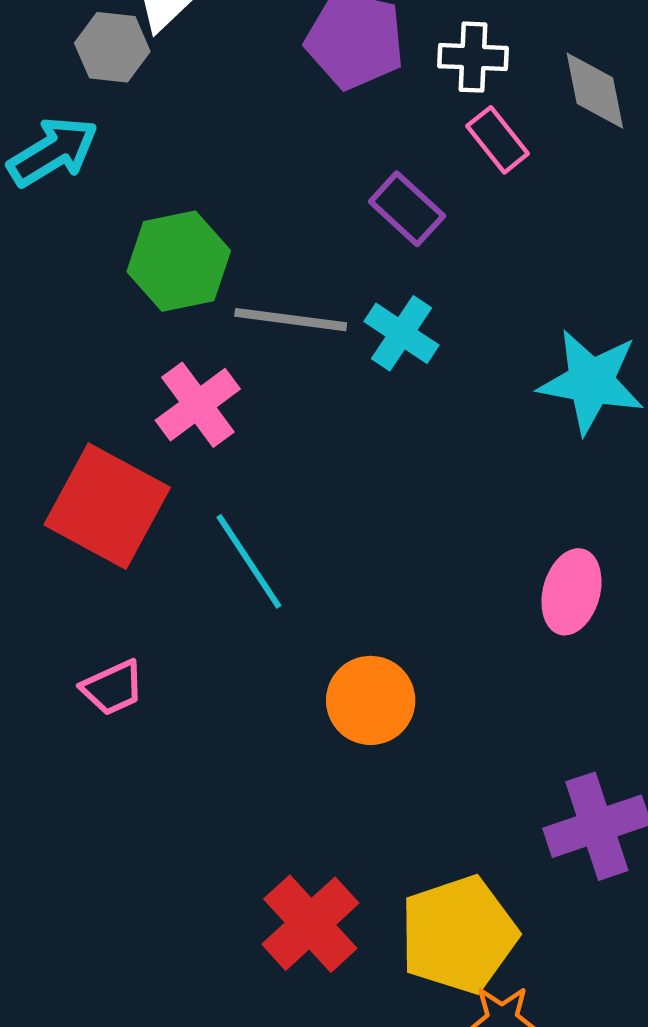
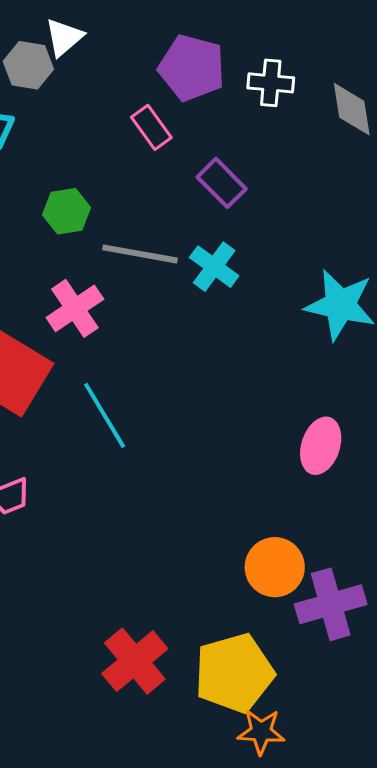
pink rectangle: (498, 140) -> (151, 127), moved
green hexagon: (179, 261) -> (67, 211), size x0.7
orange circle: (371, 700) -> (275, 567), moved

